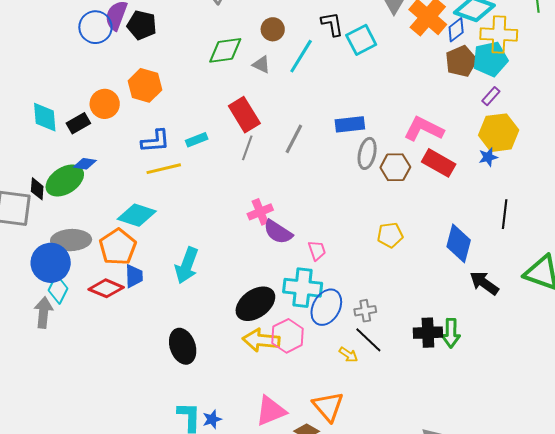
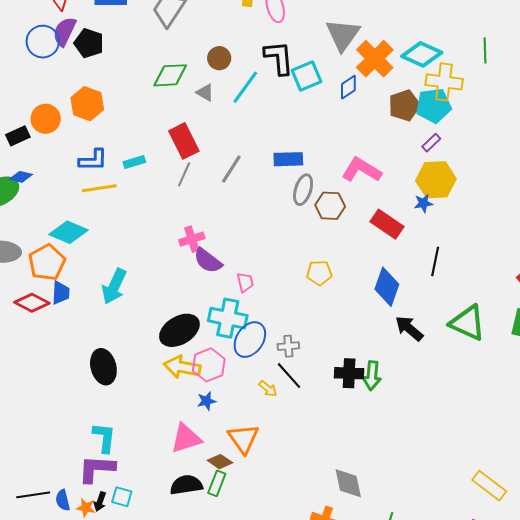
black L-shape: (332, 24) -> (279, 58), size x1.4
blue diamond: (456, 30) -> (348, 87), moved
red rectangle: (439, 163) -> (387, 224), moved
blue star: (212, 419) -> (207, 401), moved

